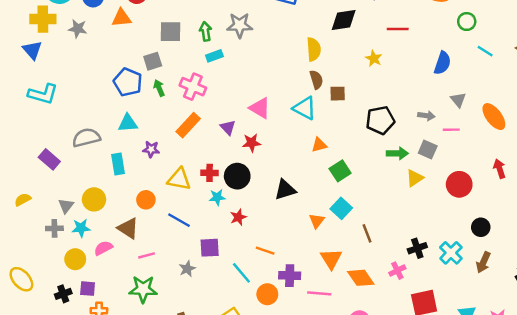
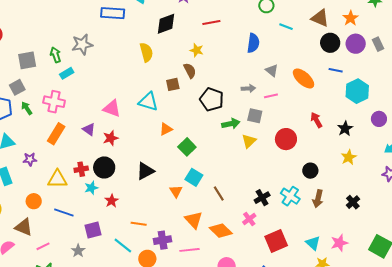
brown semicircle: (316, 80) -> (190, 71), moved
black pentagon: (380, 120) -> (212, 99), turned -30

